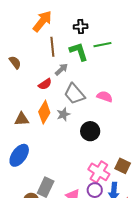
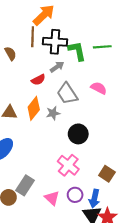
black cross: (81, 27) -> (55, 42), moved, size x1.6
brown line: (52, 47) -> (33, 37), moved
pink semicircle: (105, 97) -> (99, 88), moved
pink cross: (99, 172) -> (68, 165), moved

